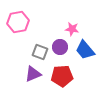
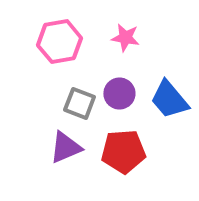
pink hexagon: (18, 22) -> (60, 42), moved
pink star: (72, 29) -> (125, 38), moved

